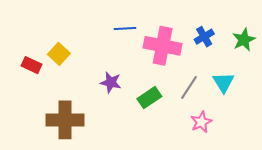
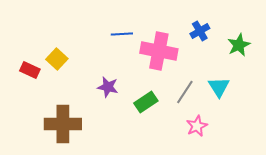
blue cross: (204, 37) -> (200, 31), moved

